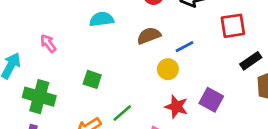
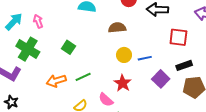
pink arrow: (48, 43) -> (38, 21), moved
blue line: (184, 47) -> (145, 58), moved
purple square: (211, 100) -> (161, 79), moved

